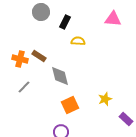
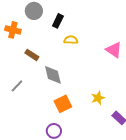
pink triangle: (113, 19) -> (114, 50), moved, turned 30
orange cross: (20, 59) -> (13, 30), moved

